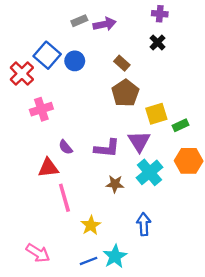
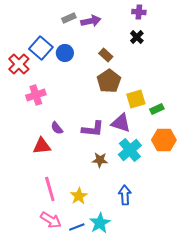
purple triangle: (139, 141) -> (121, 123), turned -40
pink line: (64, 198) -> (50, 189), moved
pink arrow: (38, 253) -> (51, 220), moved

